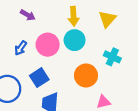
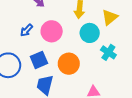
cyan circle: (75, 40) -> (90, 33), moved
orange circle: (86, 75) -> (69, 64), moved

